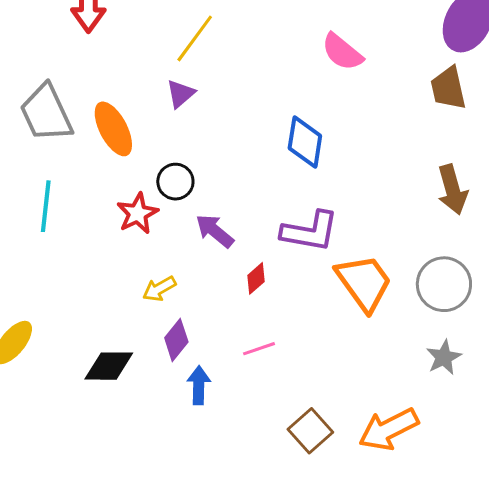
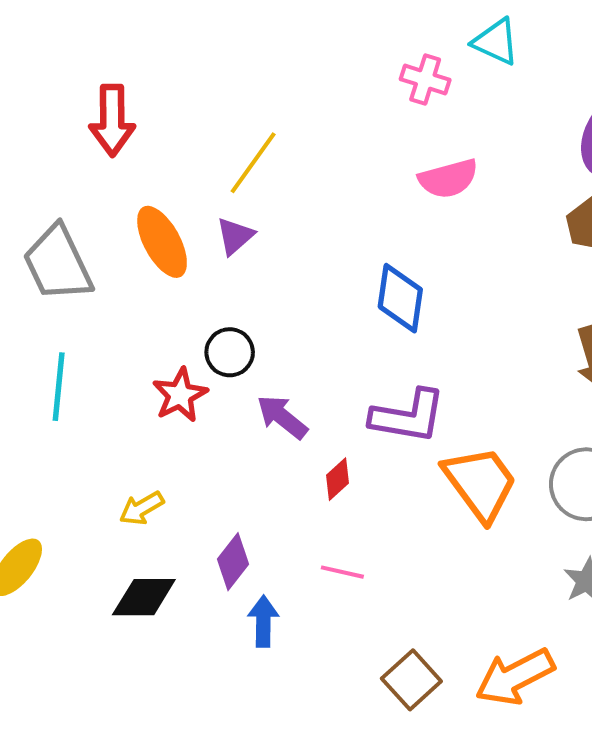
pink semicircle: (342, 52) -> (448, 179), turned -54
orange ellipse: (113, 129) -> (162, 242), moved
yellow arrow: (159, 289) -> (142, 508), moved
pink line: (259, 349) -> (342, 572), turned 32

